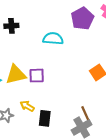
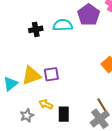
black cross: (11, 26) -> (36, 29), moved
cyan semicircle: (53, 39) -> (63, 25), moved

